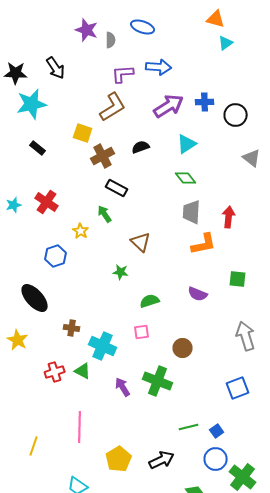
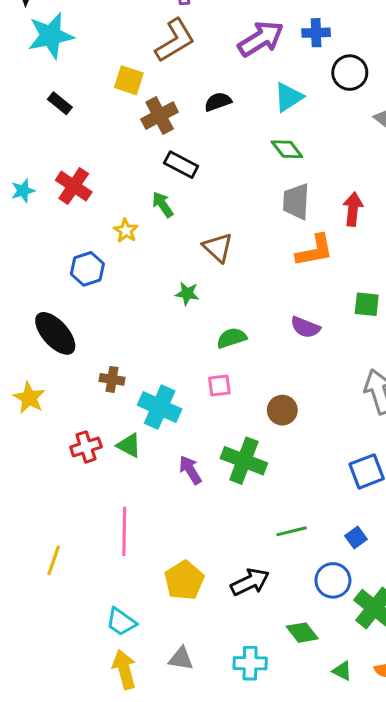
black circle: (236, 115) -> (350, 73), moved
blue square: (217, 431) -> (356, 537), moved

